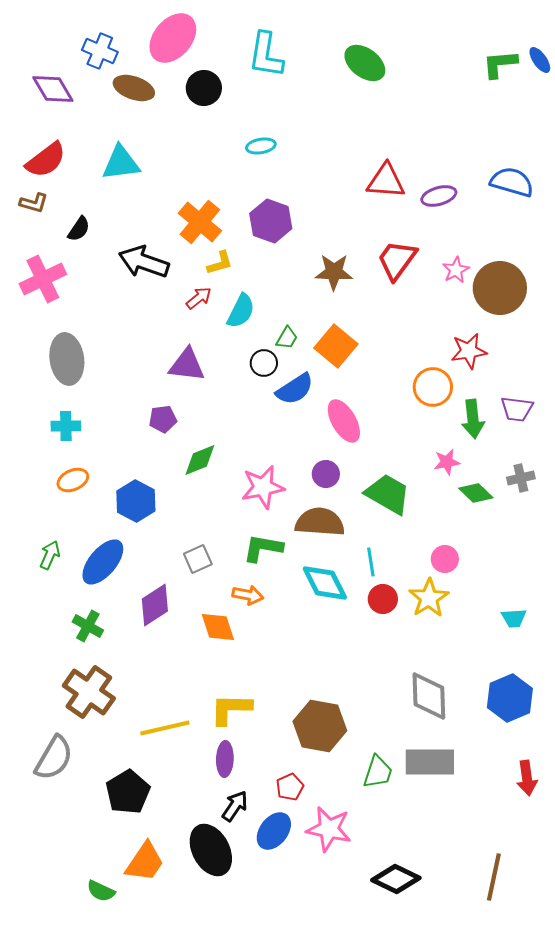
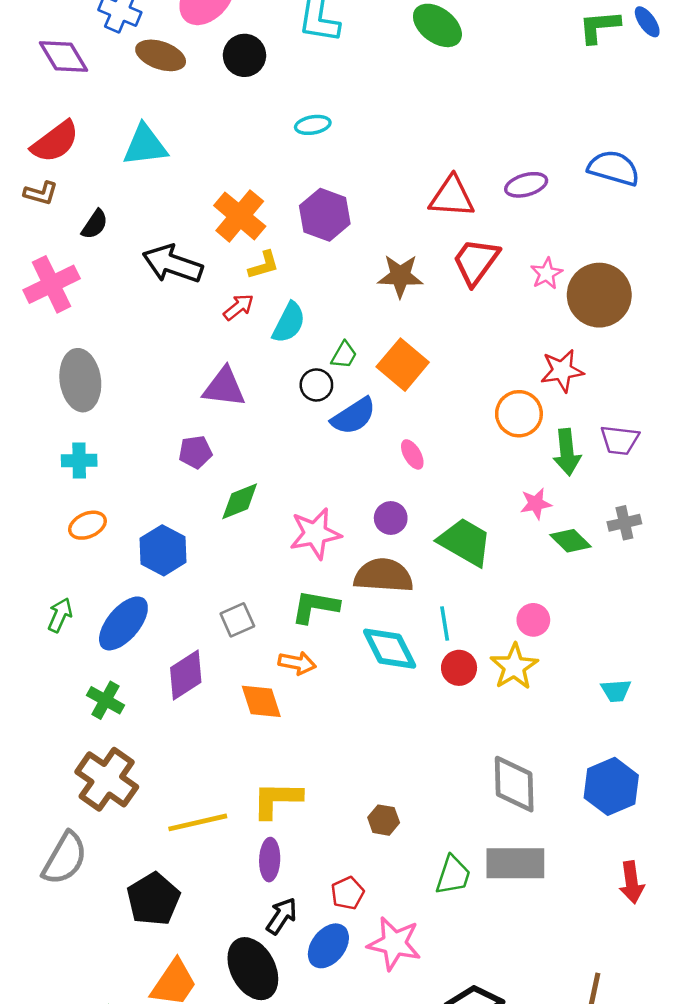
red triangle: (386, 181) -> (452, 197), moved
pink ellipse: (344, 421) -> (412, 454), size x0.6
brown hexagon: (320, 726) -> (384, 820), size x0.5

